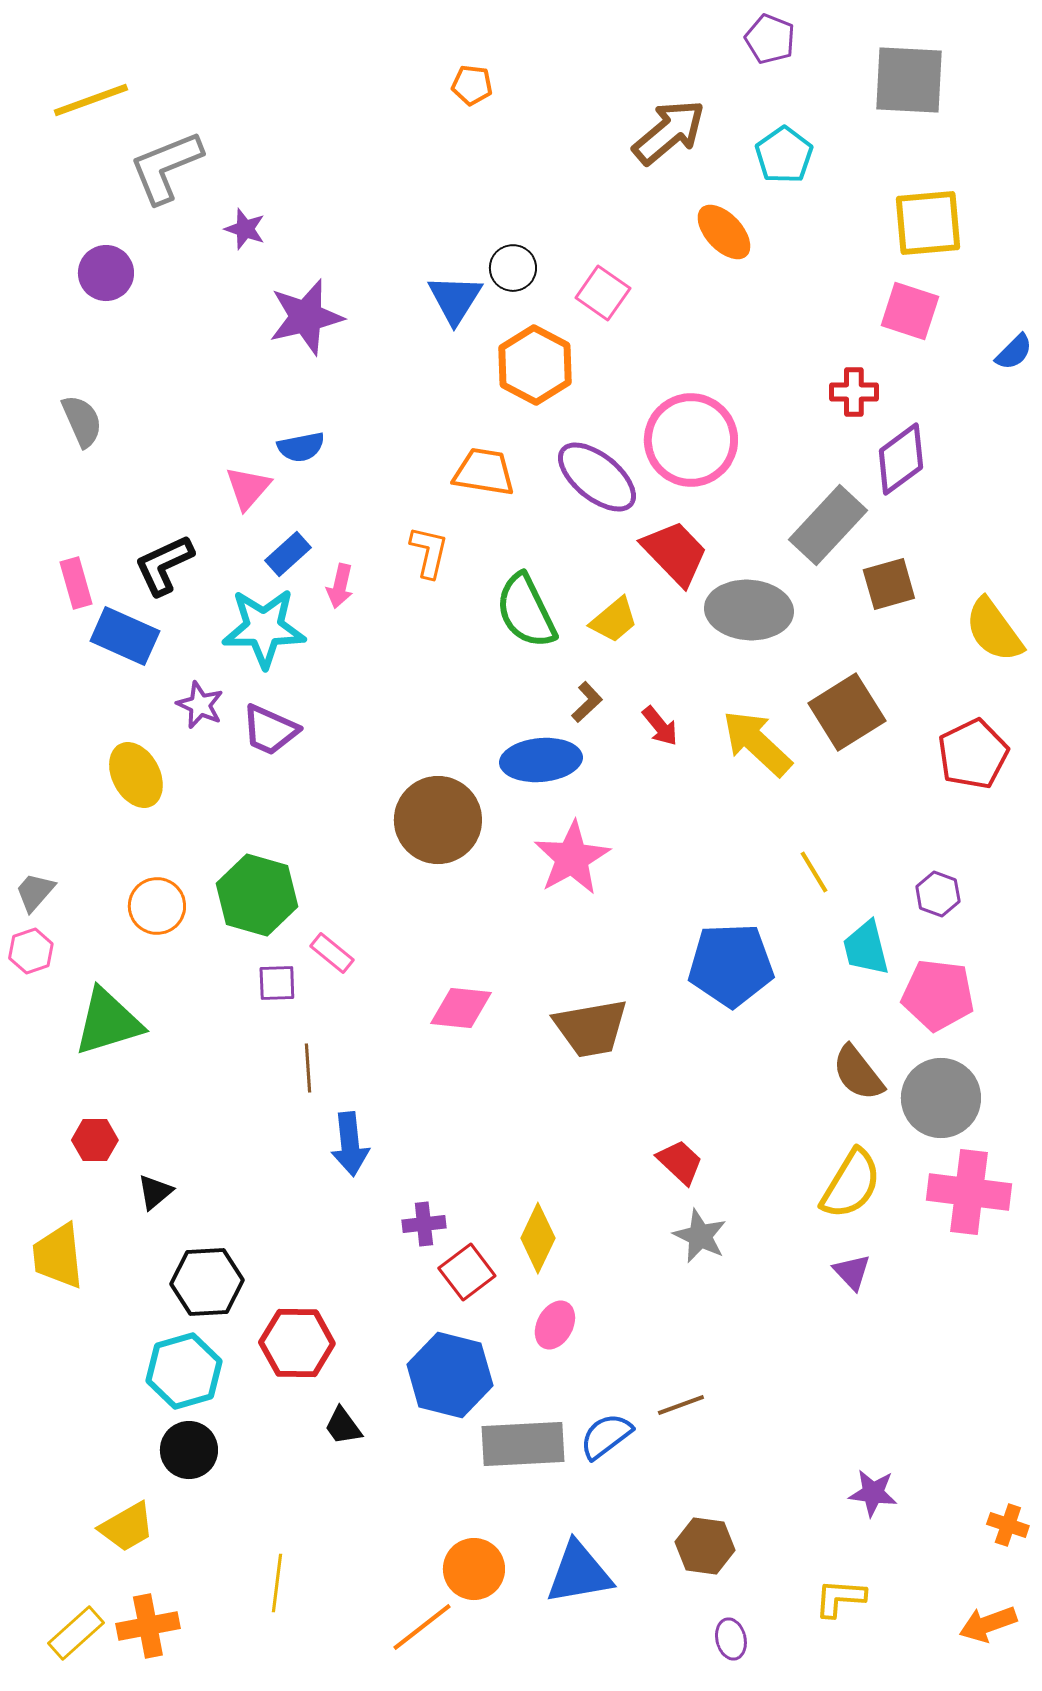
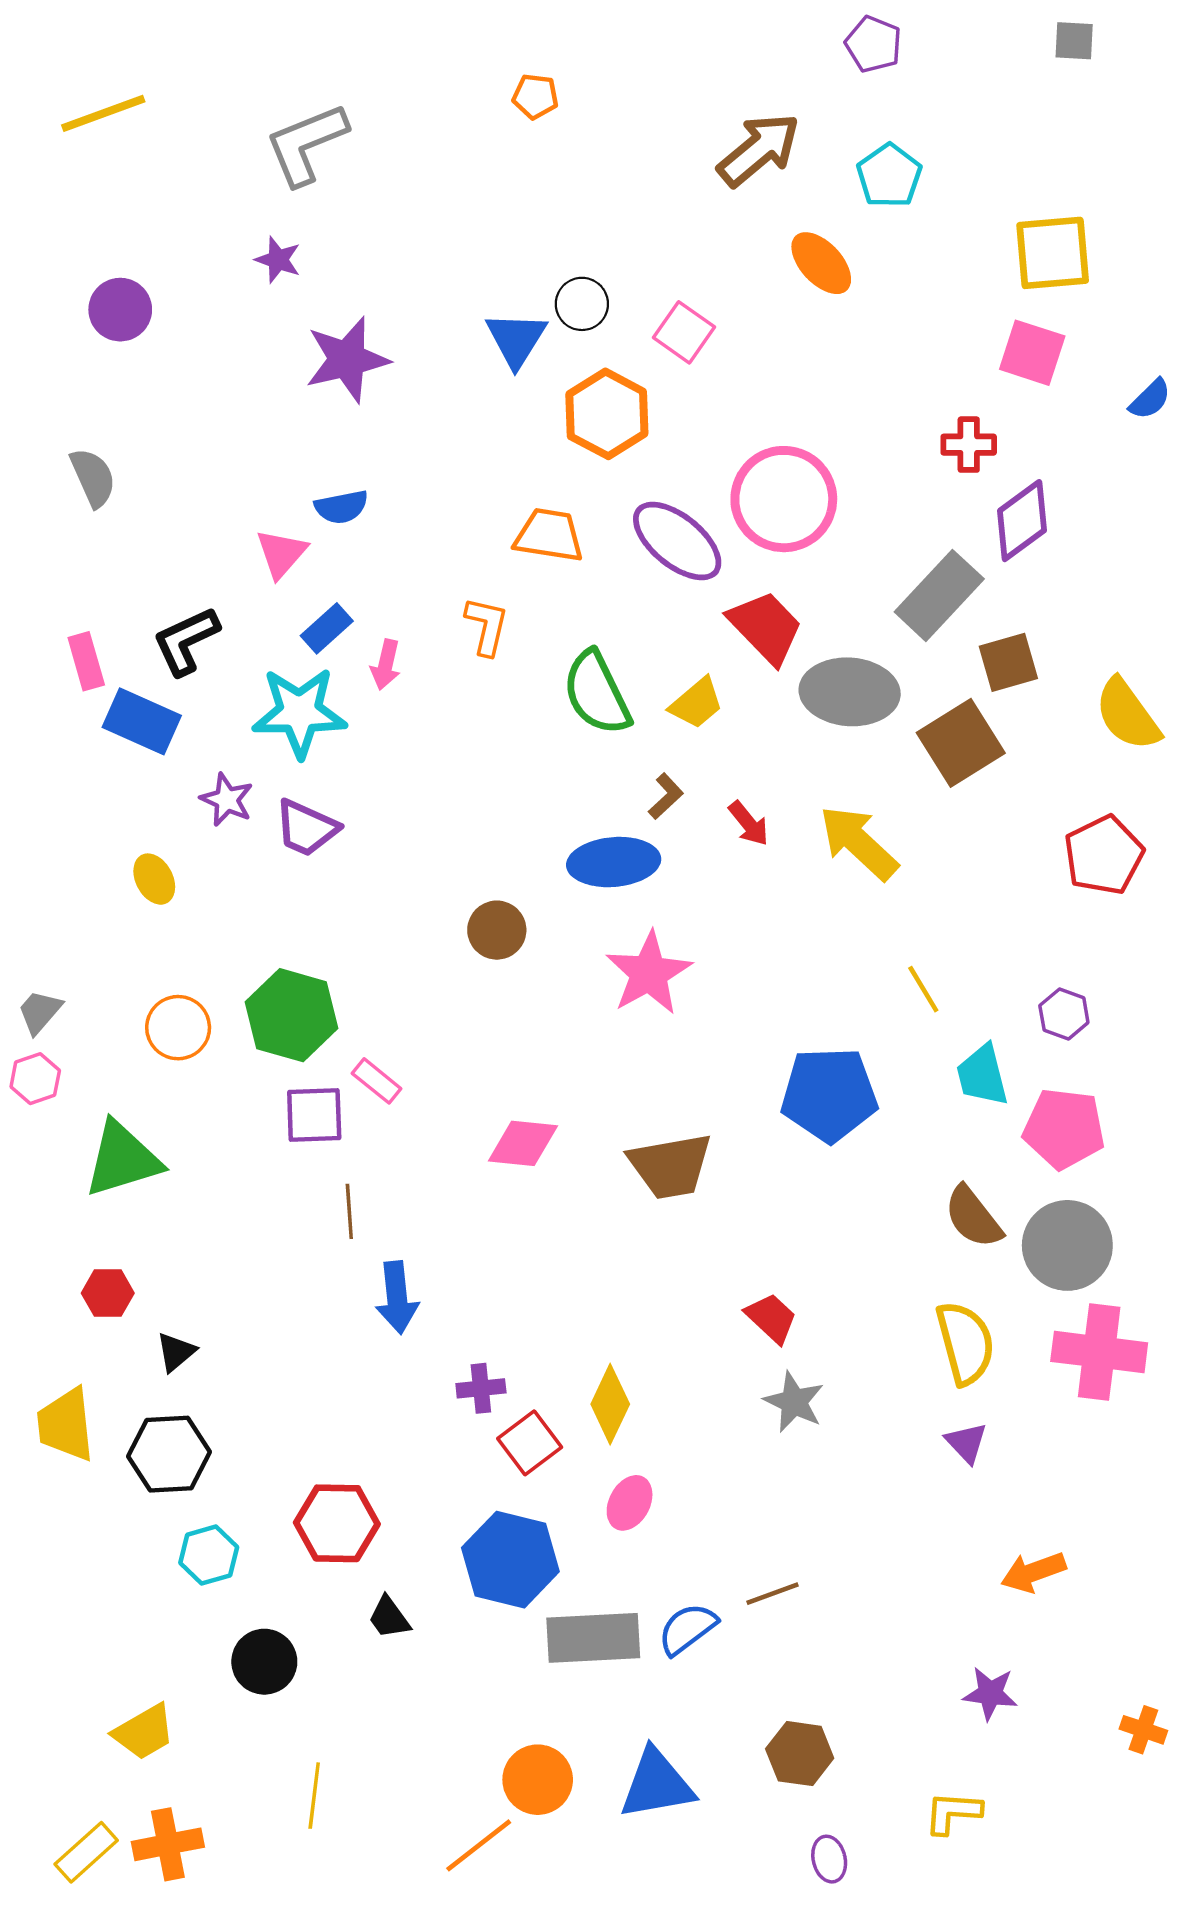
gray square: (909, 80) -> (1074, 41), moved, size x0.5
gray L-shape: (166, 167) -> (306, 144), moved
brown square: (847, 712) -> (961, 743), moved
yellow ellipse: (136, 775) -> (154, 879), size x0.7
brown circle: (438, 820) -> (497, 930), size x0.6
purple square: (277, 983) -> (314, 1115), size x1.4
yellow semicircle: (851, 1184) -> (965, 1343), turned -46
black hexagon: (207, 1282) -> (169, 1454), moved
cyan hexagon: (184, 1371) -> (209, 1555), size x0.7
black circle: (189, 1450) -> (264, 1662), moved
orange arrow: (988, 1624) -> (1033, 1572), moved

